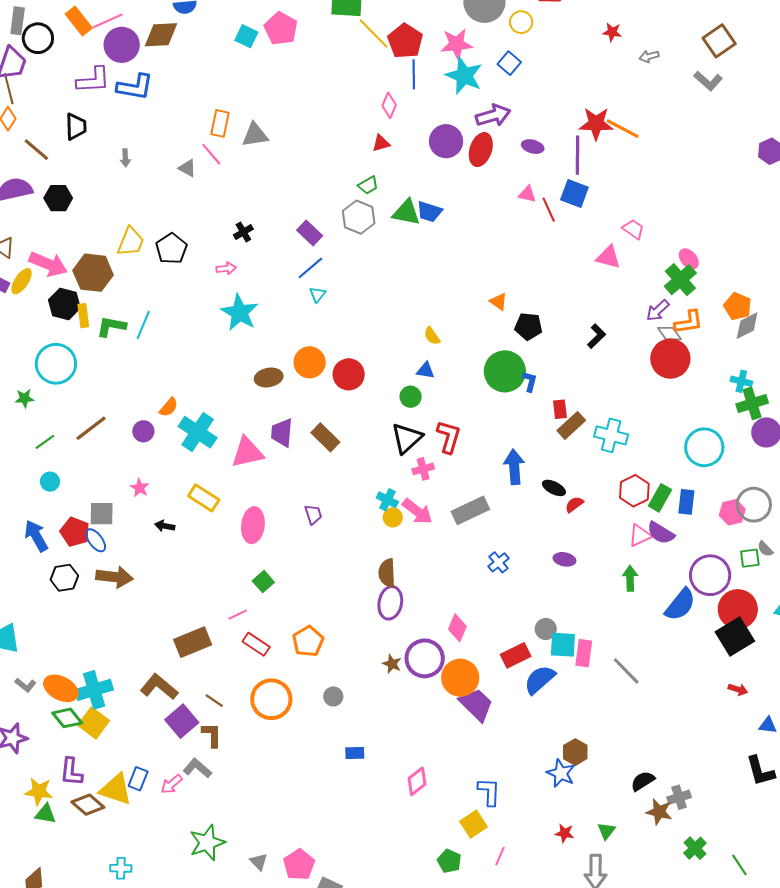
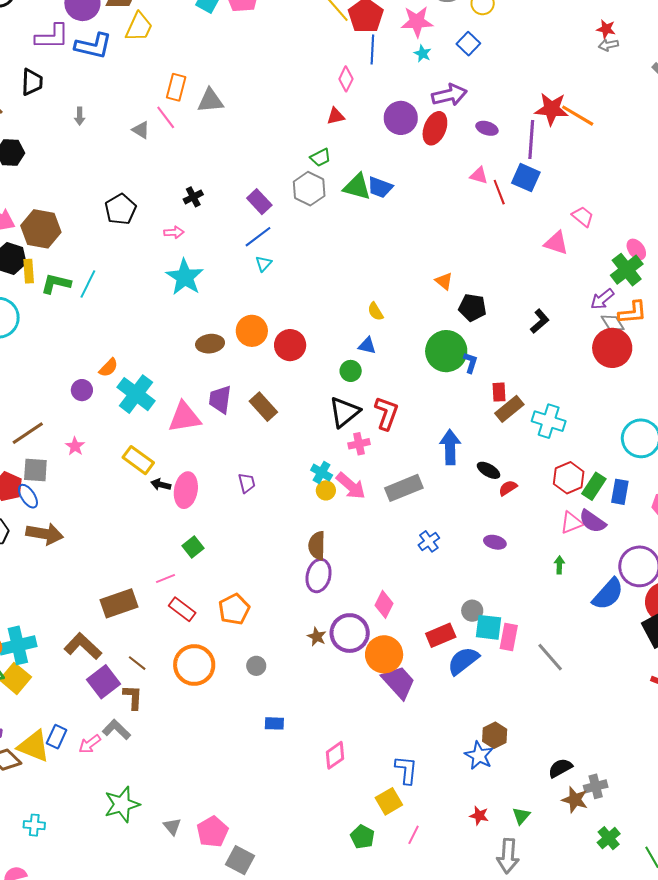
red star: (612, 32) -> (606, 29), moved
cyan star: (464, 76) -> (423, 54), size x0.5
yellow trapezoid: (131, 242) -> (139, 27), moved
brown line: (91, 428) -> (28, 433), moved
black arrow: (165, 526) -> (161, 485), moved
green arrow: (630, 578) -> (559, 565), size x0.7

